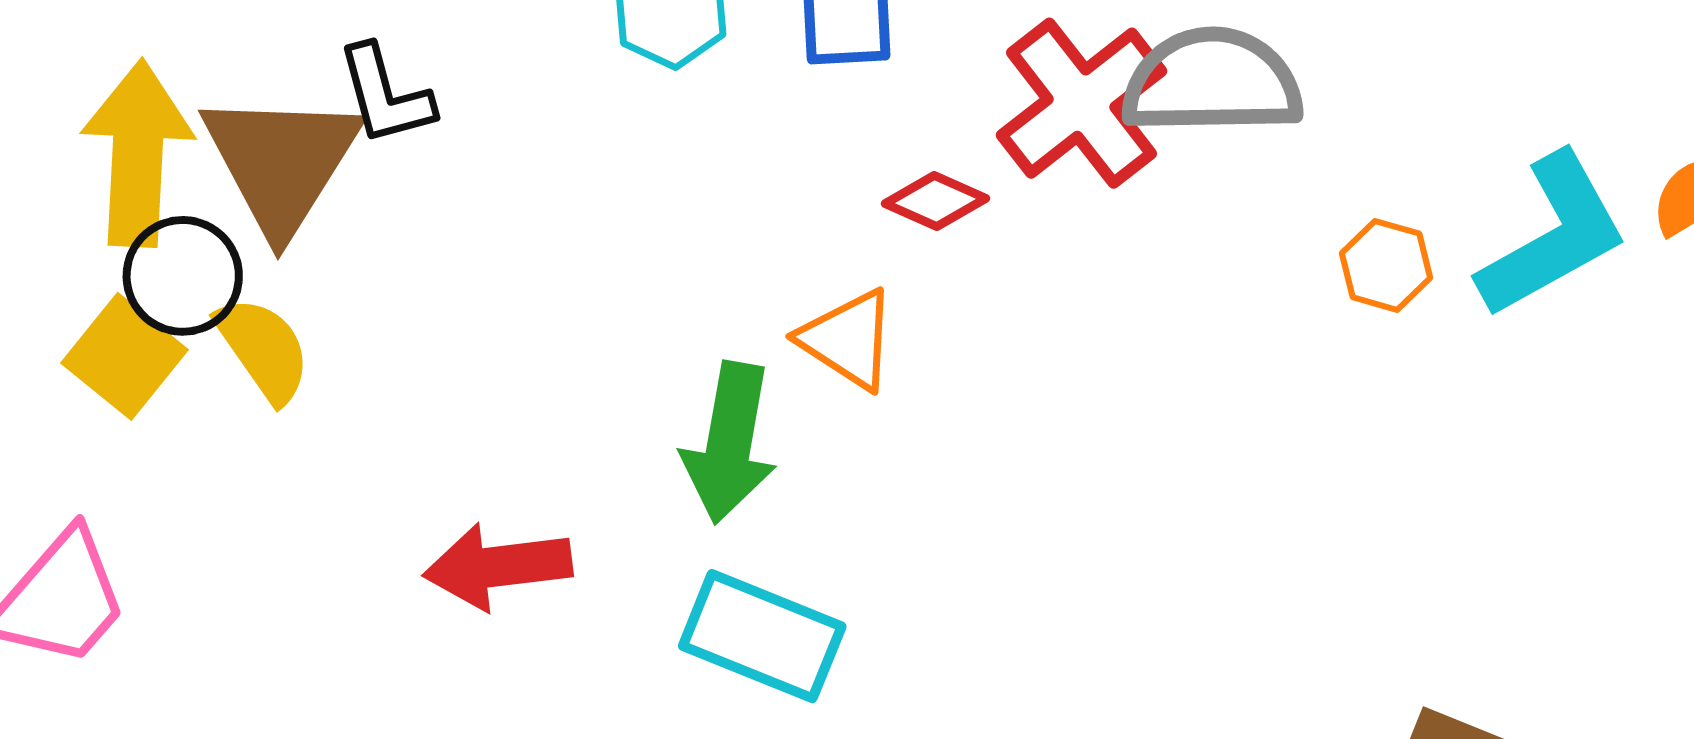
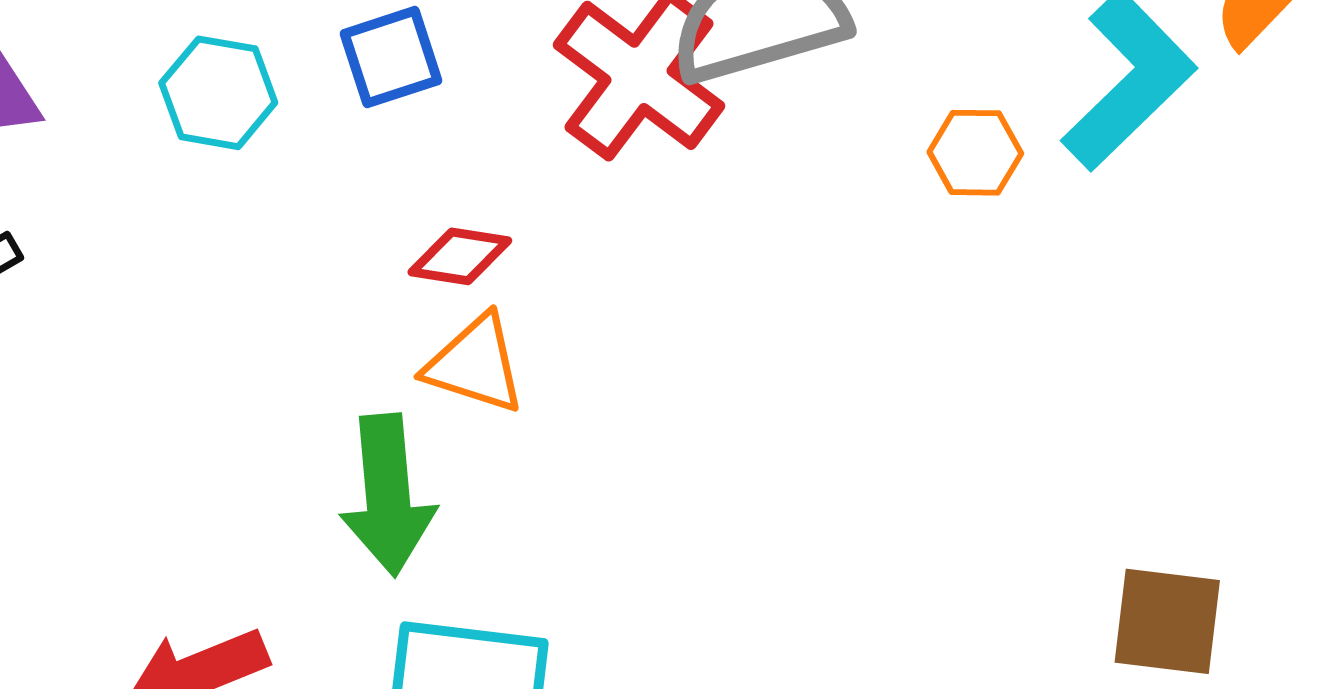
red diamond: (935, 201) -> (460, 256), moved

